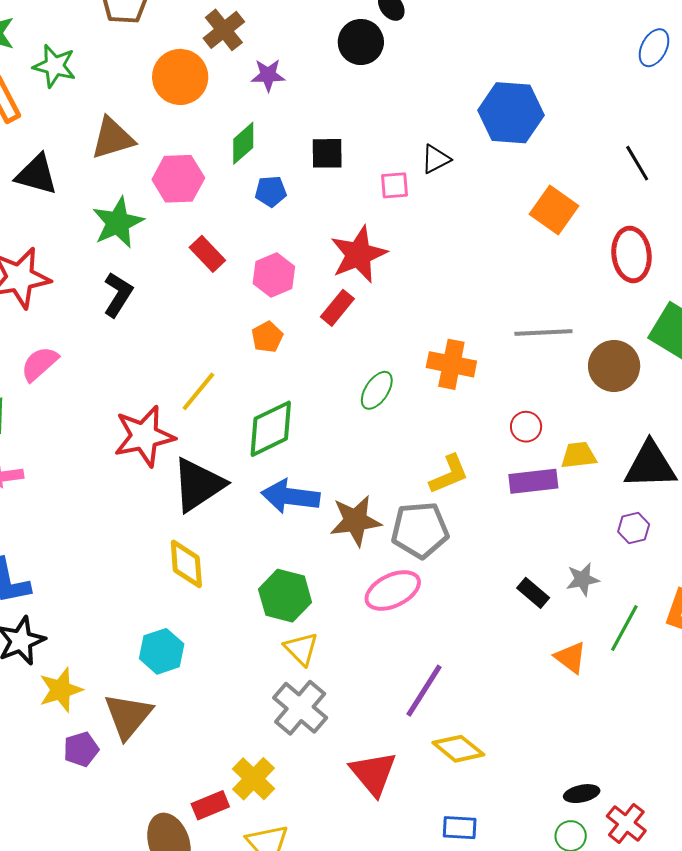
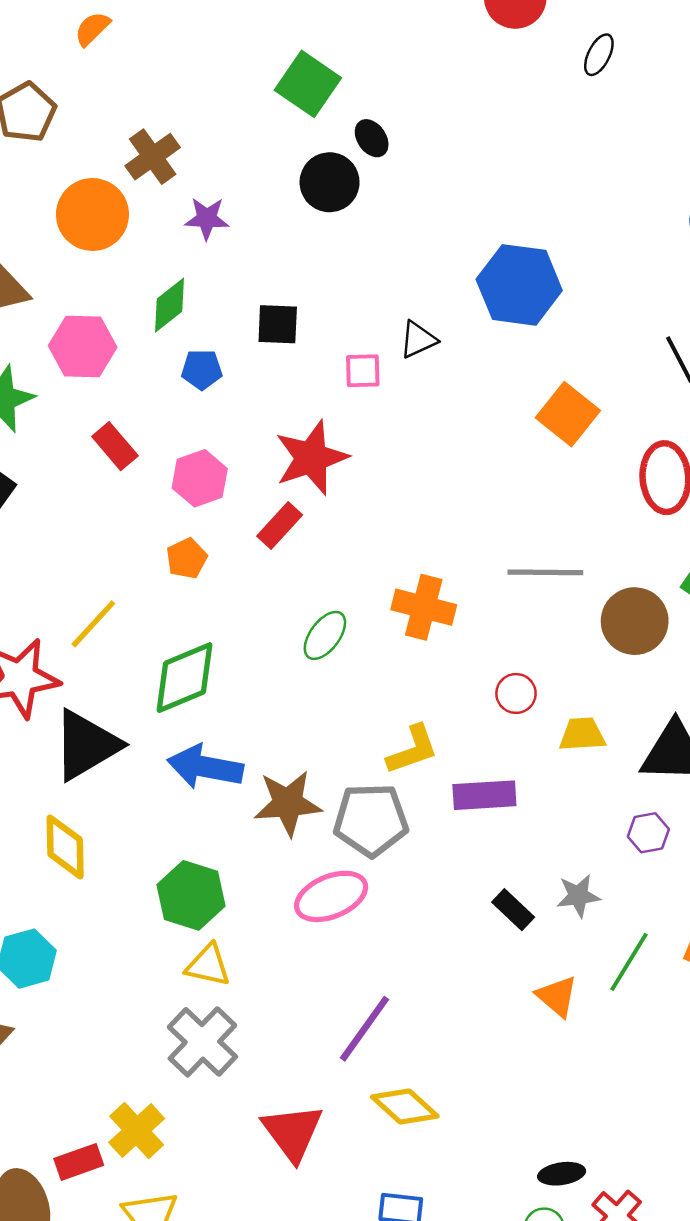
purple rectangle: (533, 481) -> (484, 795), moved
yellow triangle: (301, 649) -> (208, 965), turned -36

